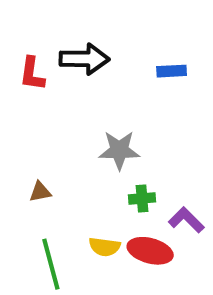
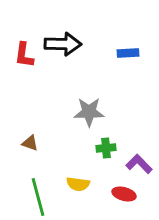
brown triangle: (40, 192) -> (30, 143), turned 30
red ellipse: (150, 251) -> (124, 194), moved, size x0.7

